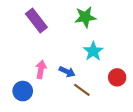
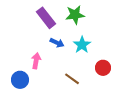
purple rectangle: (36, 20) -> (46, 18), moved
blue arrow: (67, 72) -> (57, 43), moved

